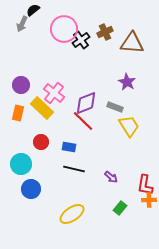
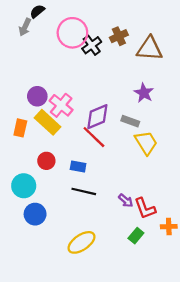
purple circle: (21, 85) -> (37, 96), moved
red L-shape: (145, 185) -> (145, 208), moved, turned -30

